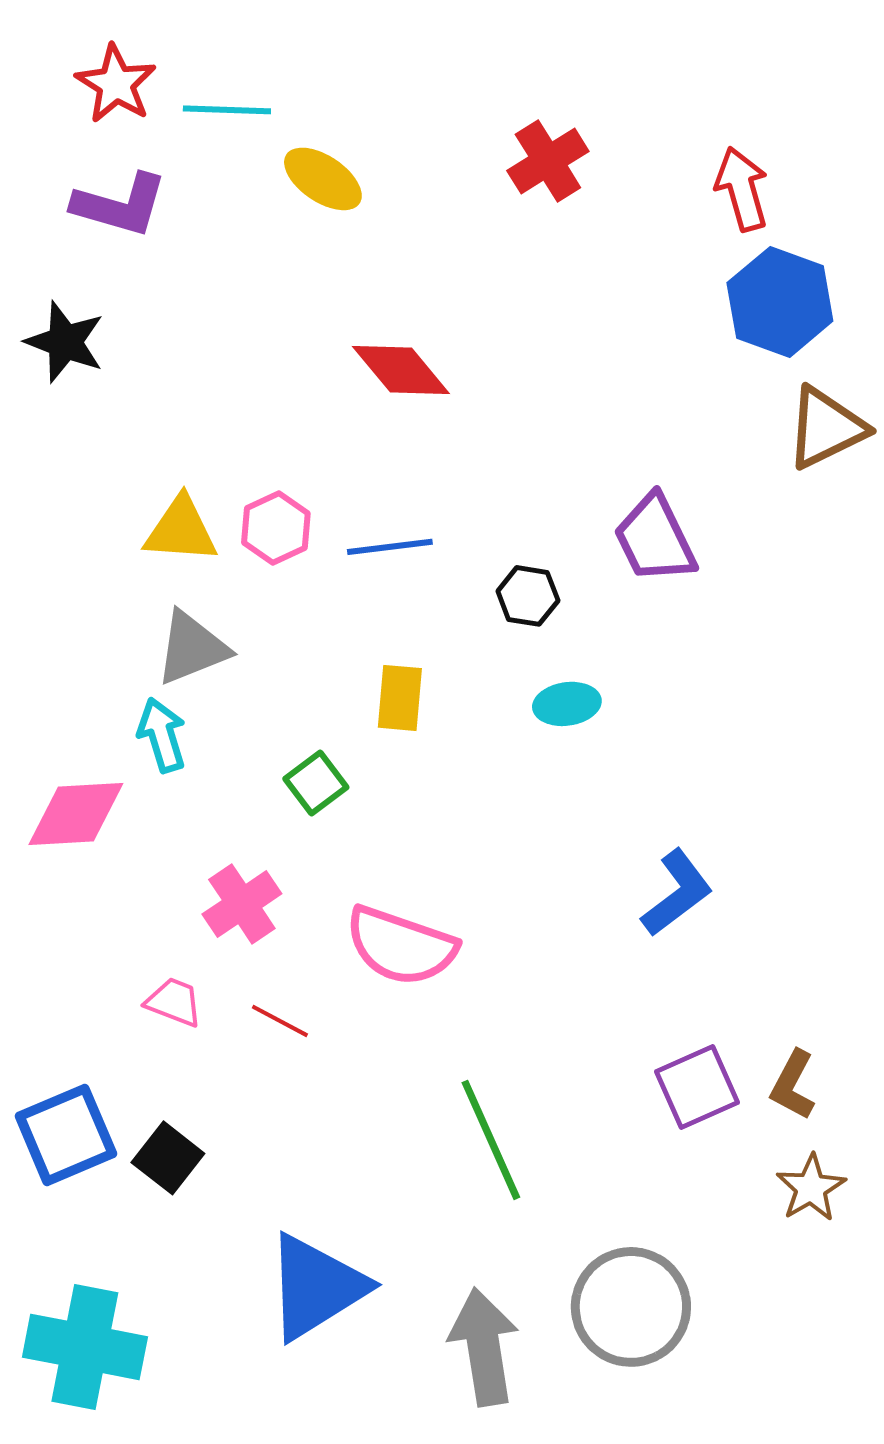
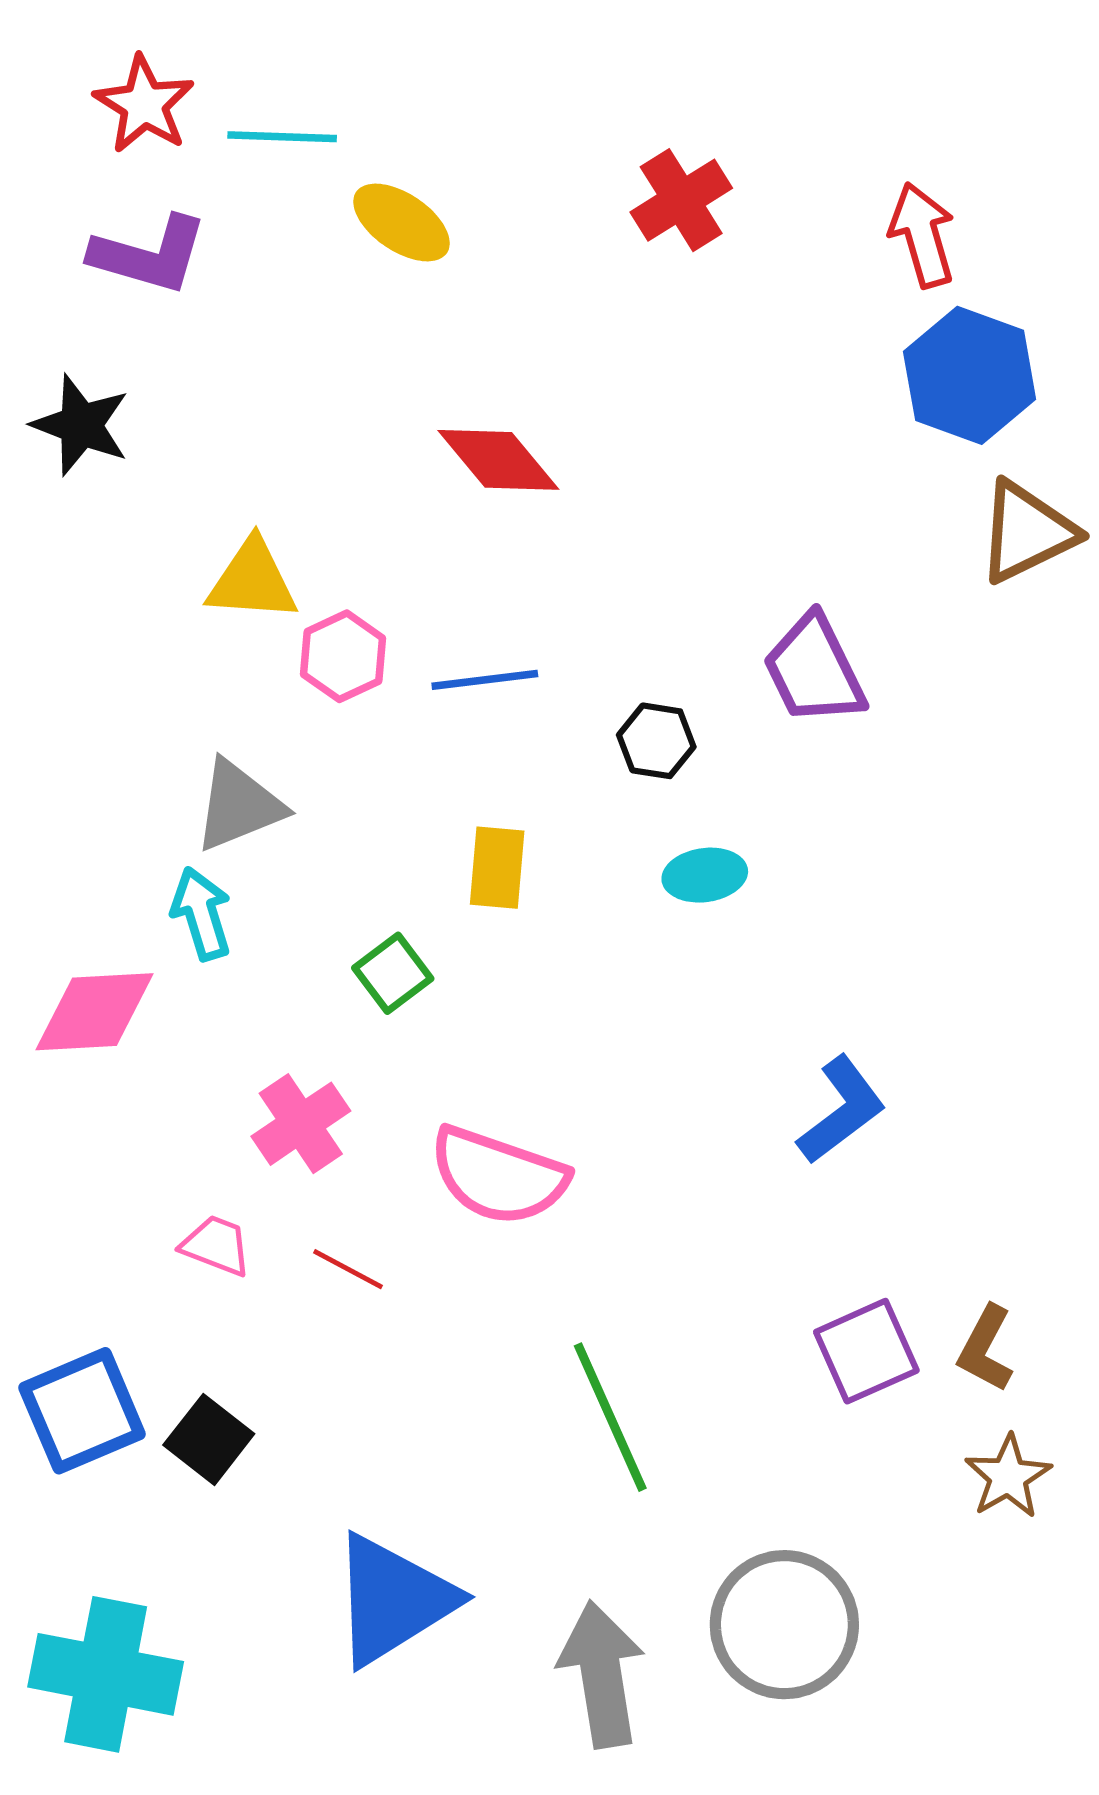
yellow triangle: (181, 530) -> (252, 580), moved

